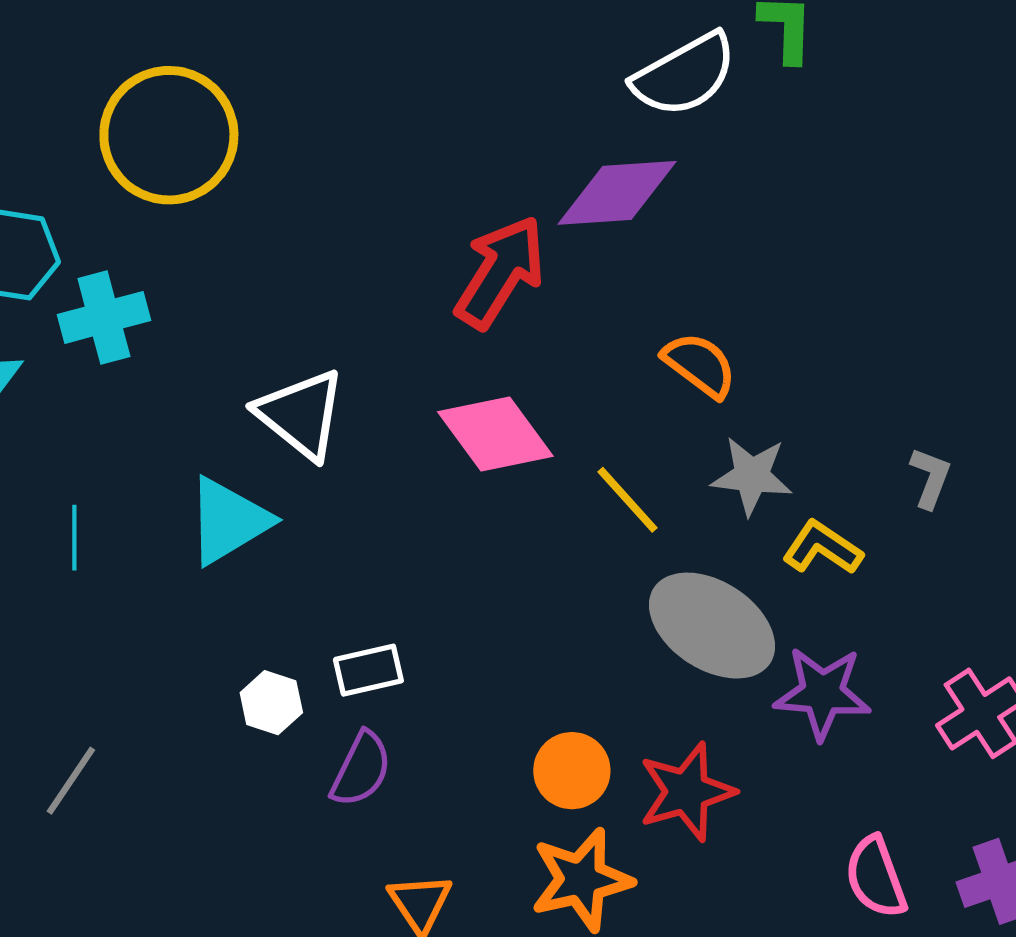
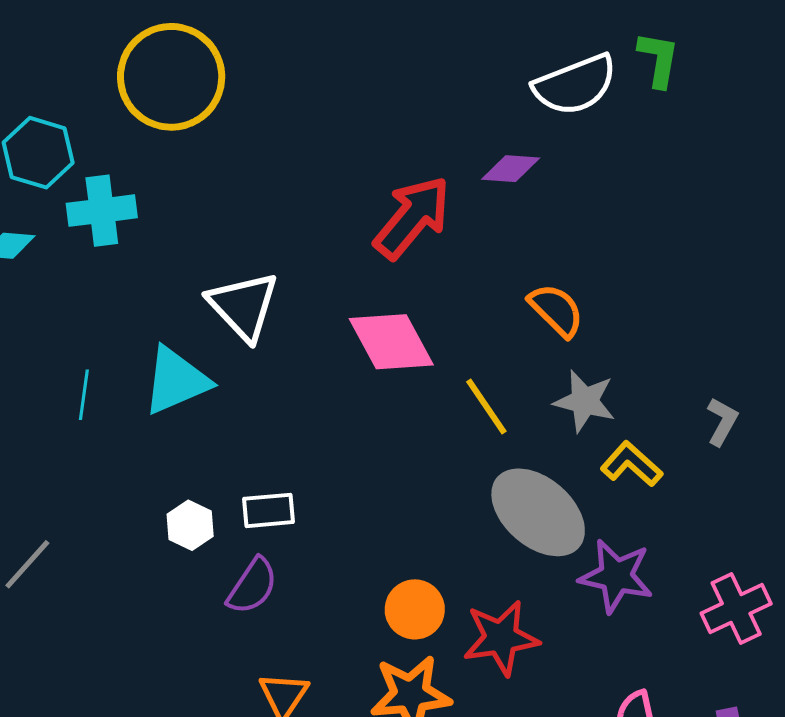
purple diamond: (617, 193) -> (511, 169), size x0.6
cyan line: (74, 538) -> (84, 395), moved

